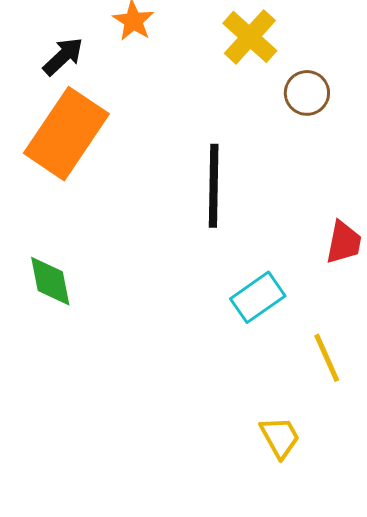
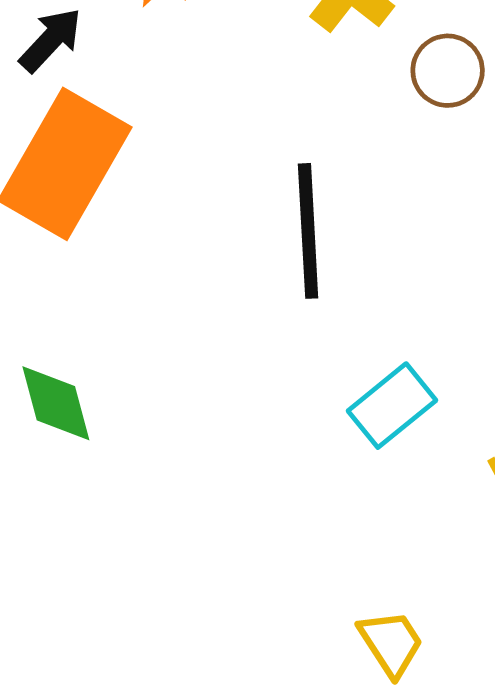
yellow trapezoid: (280, 437) -> (391, 643), moved

